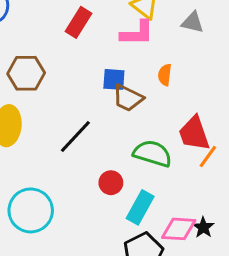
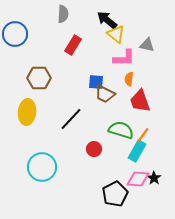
pink L-shape: (137, 33) -> (124, 58), moved
red trapezoid: (194, 133) -> (140, 101), moved
orange line: (208, 156) -> (143, 135), moved
cyan rectangle: (140, 207) -> (137, 151), moved

